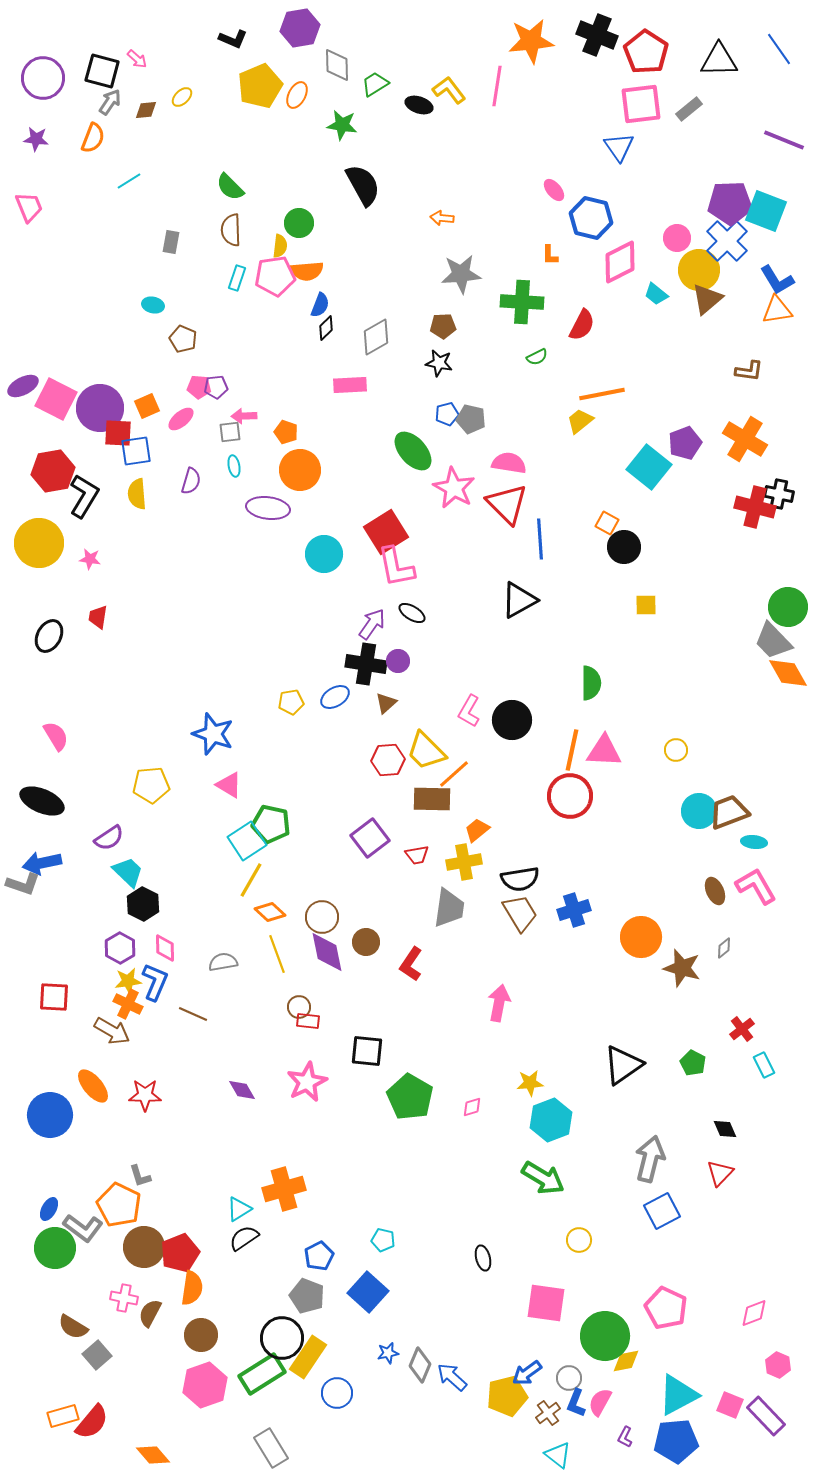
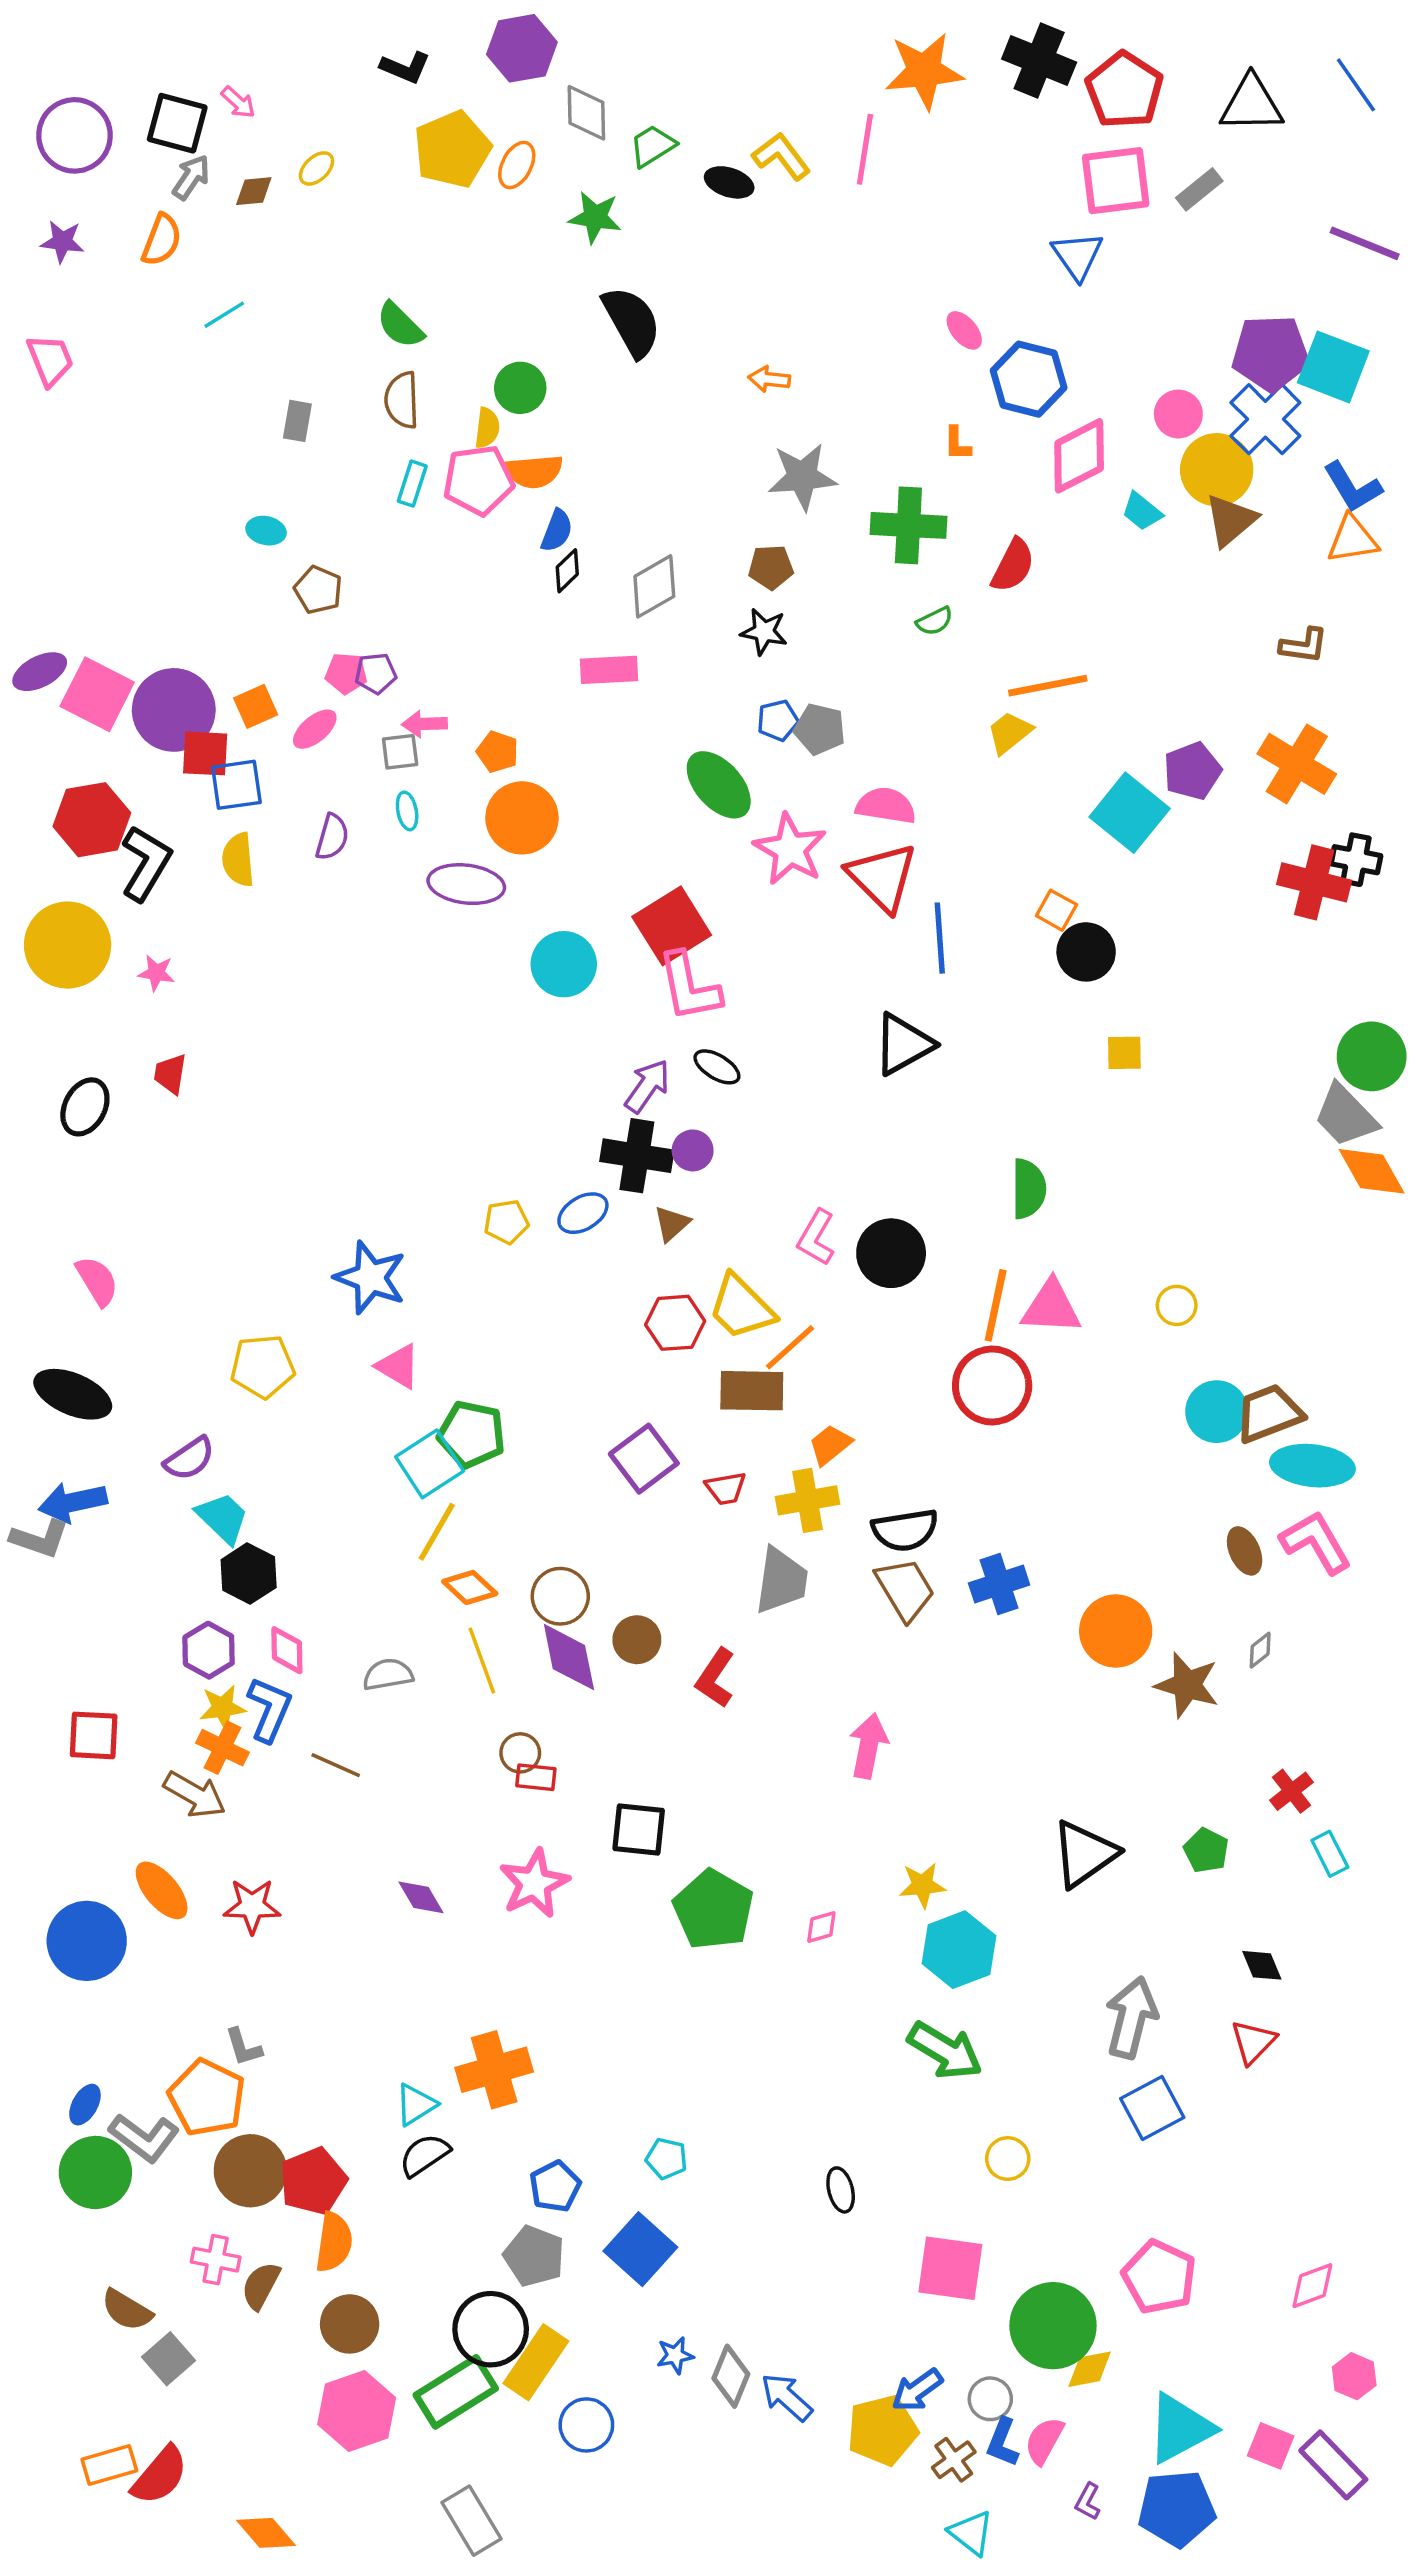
cyan ellipse: (754, 842) -> (1312, 1466), size x1.8

